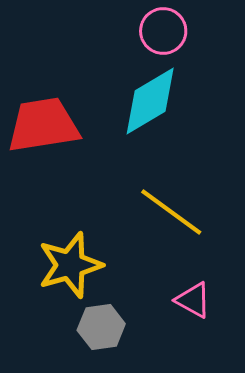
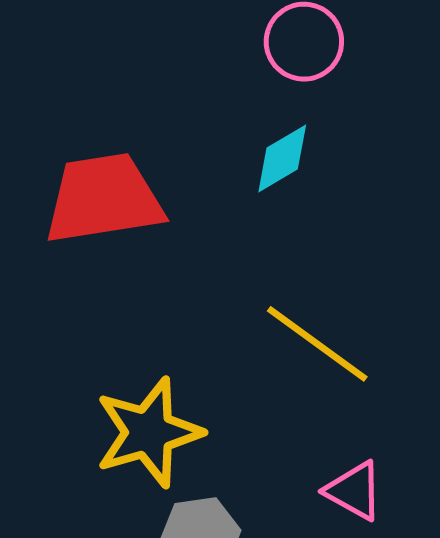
cyan diamond: (150, 101) -> (282, 159), size x0.6

